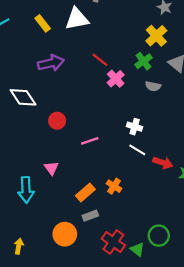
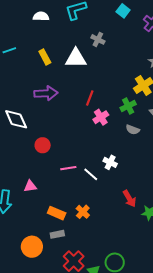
red line: (100, 60) -> (90, 98), turned 63
white line: (137, 150) -> (91, 174), moved
red arrow: (163, 163) -> (129, 199), turned 30
pink triangle: (51, 168) -> (30, 186), turned 48
orange rectangle: (85, 193) -> (57, 213), turned 54

